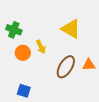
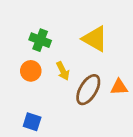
green cross: (14, 30) -> (40, 40), moved
yellow arrow: (41, 47) -> (63, 71), moved

